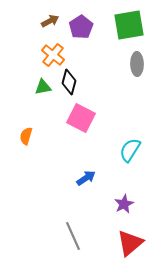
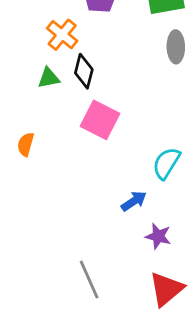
blue arrow: (86, 178) -> (134, 201), moved
purple star: (124, 204) -> (158, 236), turned -30

